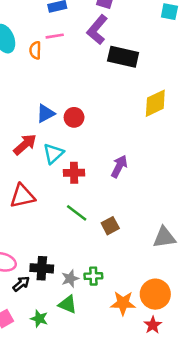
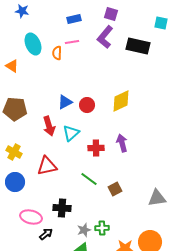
black rectangle: (123, 57) -> (138, 46), moved
yellow diamond: (155, 103) -> (121, 101), moved
red arrow: (25, 144) -> (49, 126), turned 114
purple arrow: (119, 166) -> (122, 143), turned -42
red cross: (74, 173) -> (96, 148), moved
black cross: (42, 268) -> (62, 208), moved

